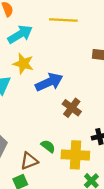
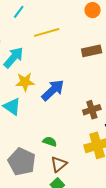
brown cross: (72, 108) -> (92, 110), moved, turned -36
green semicircle: (48, 146) -> (50, 142), moved

